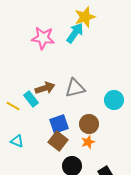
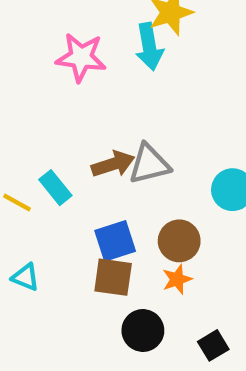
cyan arrow: (75, 33) -> (149, 47), turned 135
brown arrow: (45, 88) -> (113, 164), moved
brown square: (58, 141) -> (113, 277), turned -30

